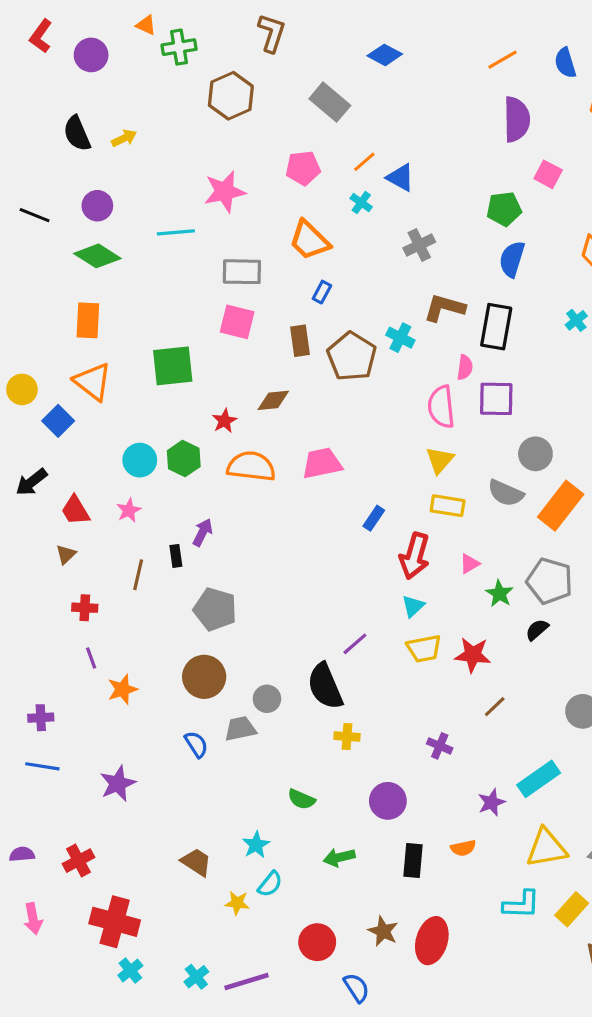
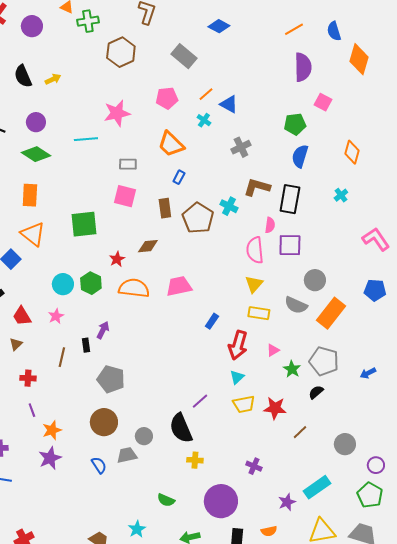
gray rectangle: (242, 272) -> (128, 164), size x0.7
brown line: (495, 707) -> (300, 432), moved
purple star: (118, 784) -> (50, 458), moved
purple circle: (388, 801) -> (221, 501), size x1.4

